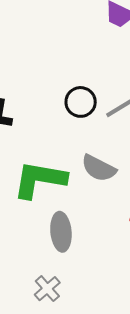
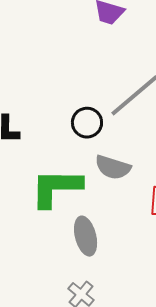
black circle: (81, 102) -> (87, 123), moved

